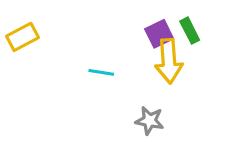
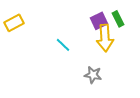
cyan line: (101, 72) -> (63, 45), turned 35

